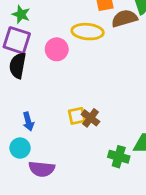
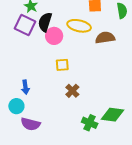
brown semicircle: (124, 18) -> (105, 38), moved
black semicircle: (18, 66) -> (45, 22), moved
yellow square: (77, 116) -> (62, 65), moved

